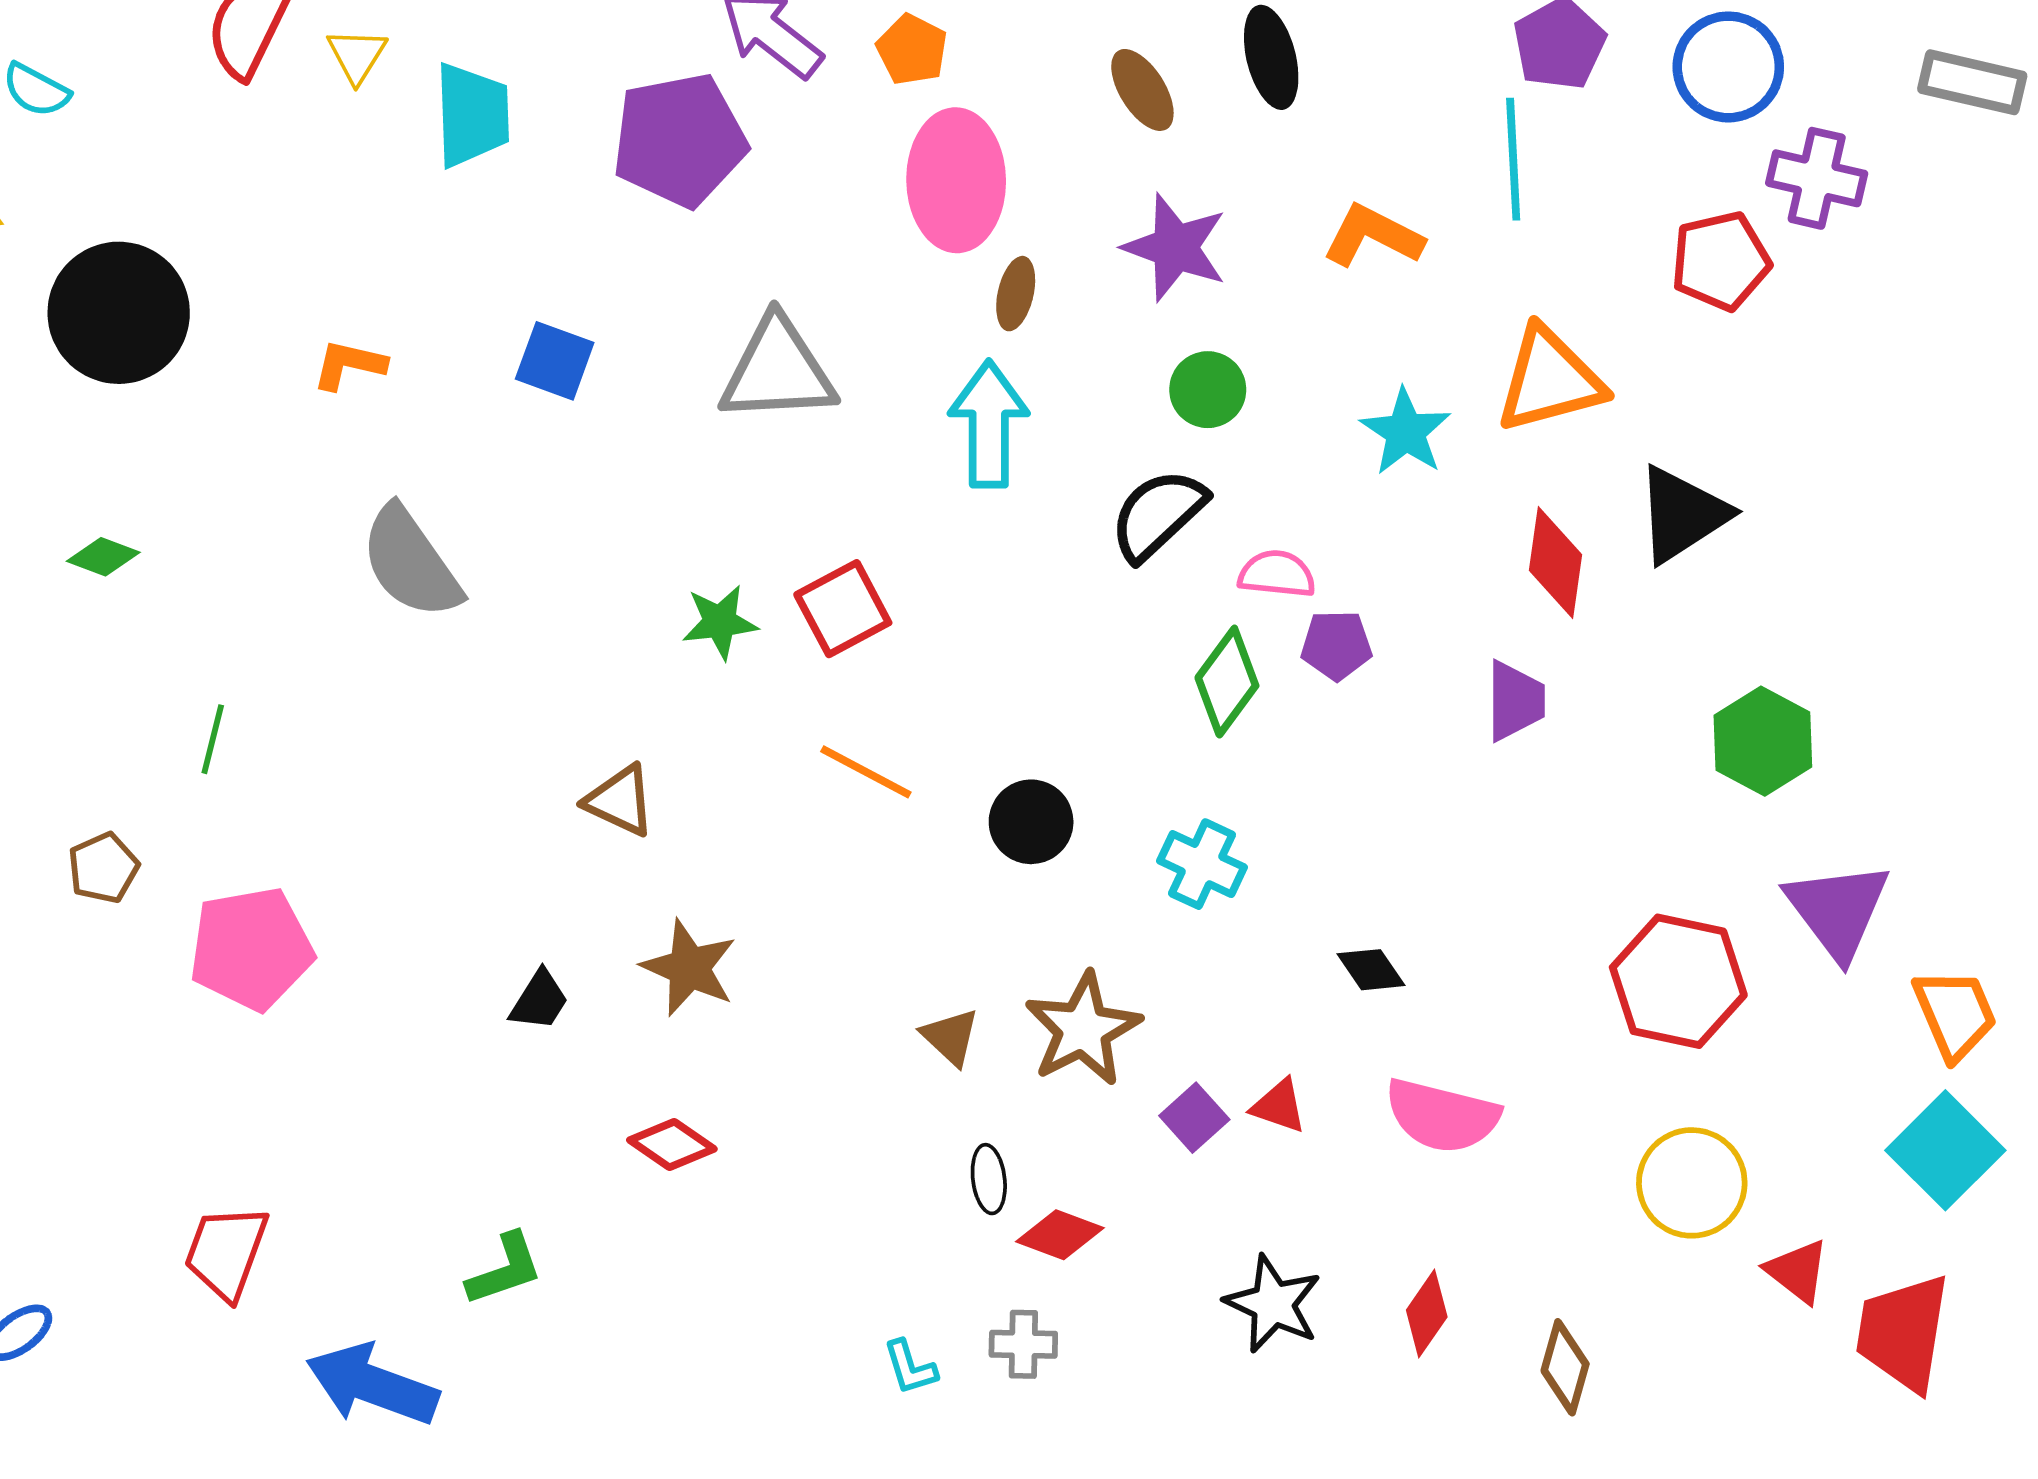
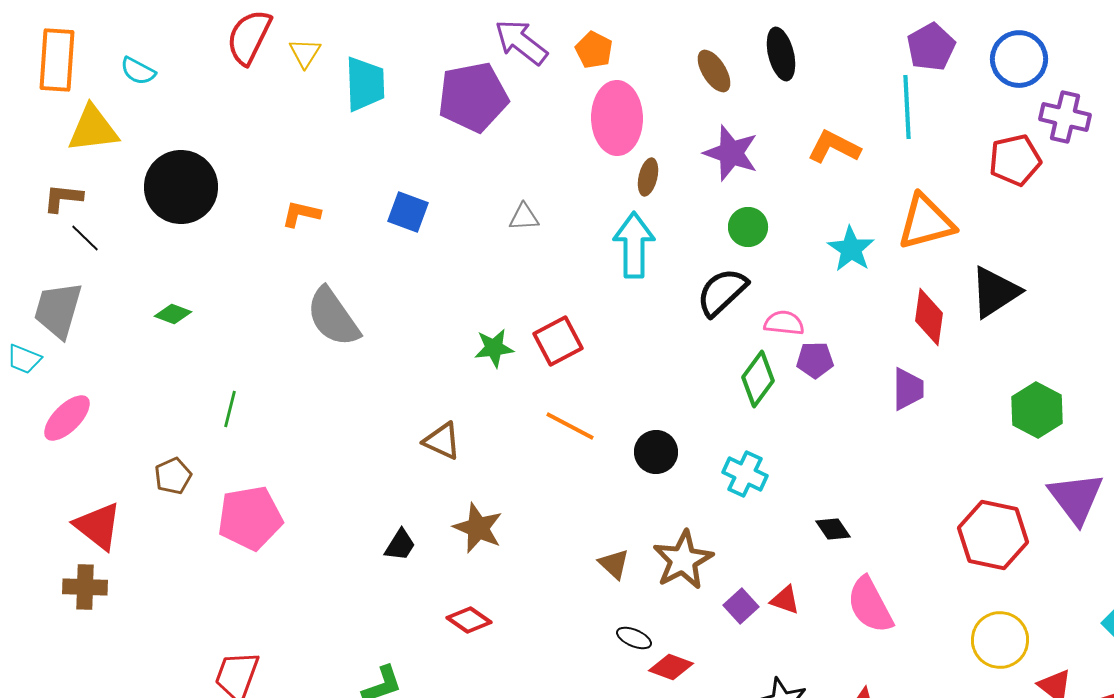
gray triangle: (777, 370) -> (524, 217), size x0.5
pink semicircle: (1442, 1116) -> (870, 605), turned 48
black ellipse: (989, 1179) -> (634, 638), turned -60

